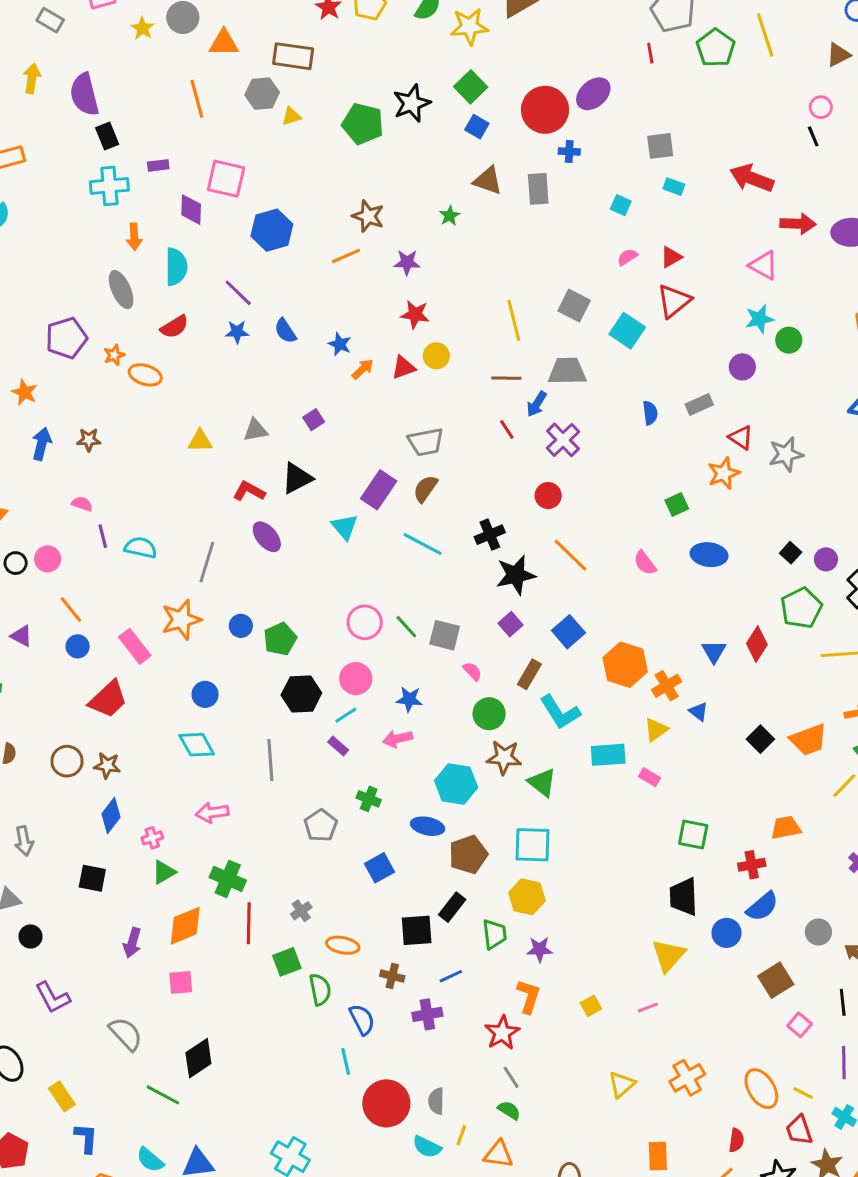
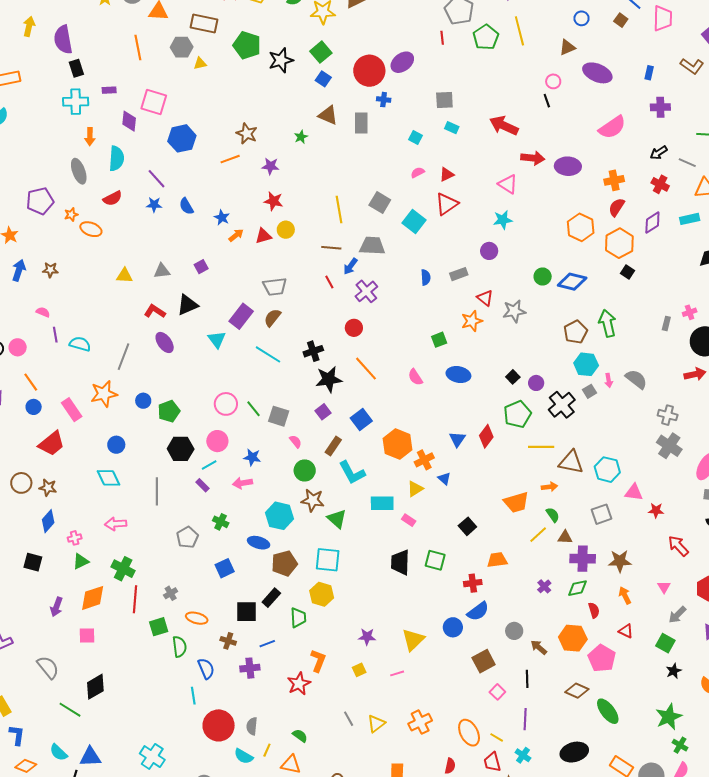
green pentagon: (363, 124) -> (247, 45), moved
green circle: (789, 340) -> (543, 277), moved
black square: (760, 739) -> (467, 526), moved
black trapezoid: (684, 897) -> (400, 562), moved
purple star: (540, 949) -> (367, 637), moved
gray line: (511, 1077) -> (349, 719), moved

